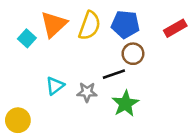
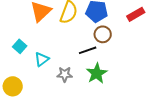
cyan square: (27, 38) -> (20, 46), moved
gray star: (87, 92) -> (65, 74), moved

